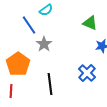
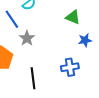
blue cross: (87, 73) -> (70, 67), turned 36

